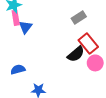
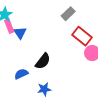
black semicircle: (76, 54) -> (43, 61), moved

